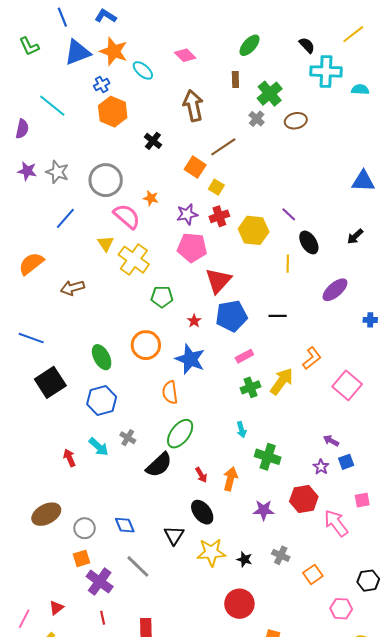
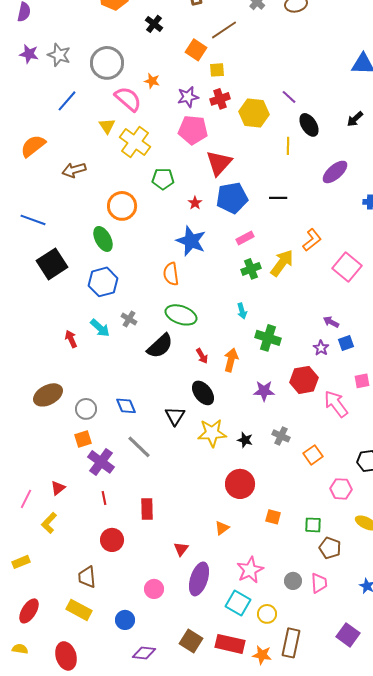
yellow square: (216, 187) -> (217, 70), turned -35
orange circle: (146, 345) -> (122, 206), moved
green ellipse: (180, 434) -> (181, 315), turned 72

